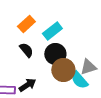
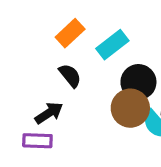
black circle: (55, 54) -> (138, 82), moved
black arrow: (27, 85) -> (49, 113), moved

